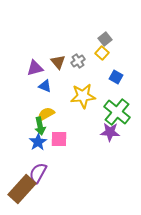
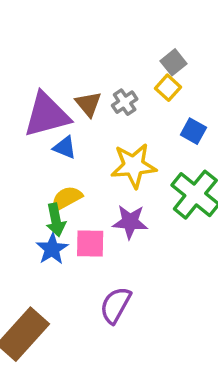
purple triangle: (35, 68) -> (47, 115), size x1.6
purple star: (110, 132) -> (130, 222), moved
purple semicircle: (38, 173) -> (116, 305), moved

